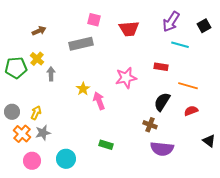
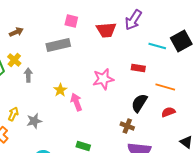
purple arrow: (171, 22) -> (133, 20), moved
black square: (204, 26) -> (181, 41), moved, size x1.5
gray star: (43, 133) -> (34, 121), moved

